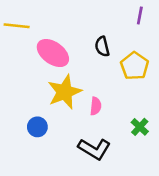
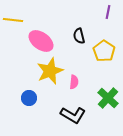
green cross: (140, 127) -> (108, 98), size x1.5

